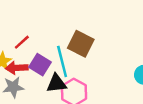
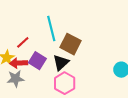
cyan line: (62, 61) -> (51, 28), moved
black triangle: (56, 83) -> (61, 63), moved, turned -36

